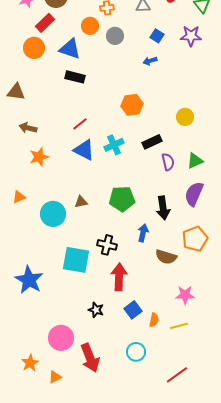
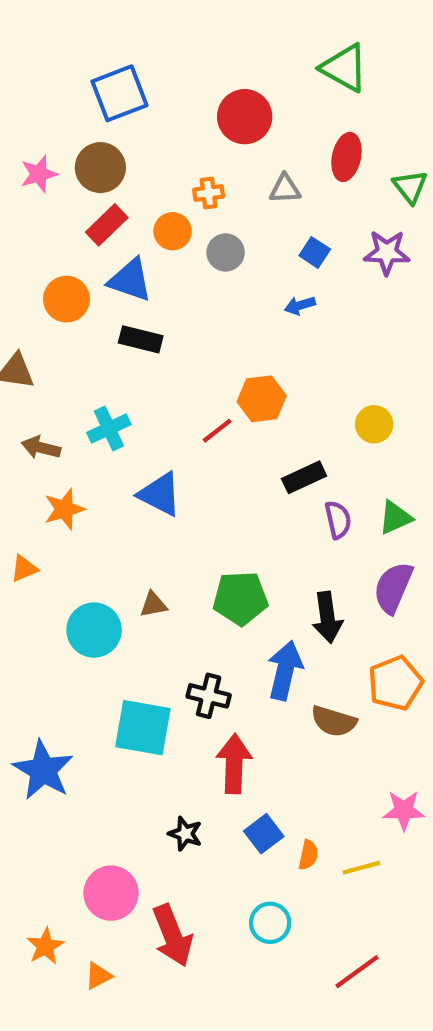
red rectangle: (45, 23) -> (107, 225), moved
orange circle: (34, 48) -> (66, 299), moved
red line: (80, 124) -> (217, 431), moved
cyan cross: (114, 145) -> (109, 429), moved
orange triangle: (19, 197) -> (24, 569), moved
blue arrow: (143, 233) -> (285, 670), size x1.5
pink star: (185, 295) -> (404, 810), moved

